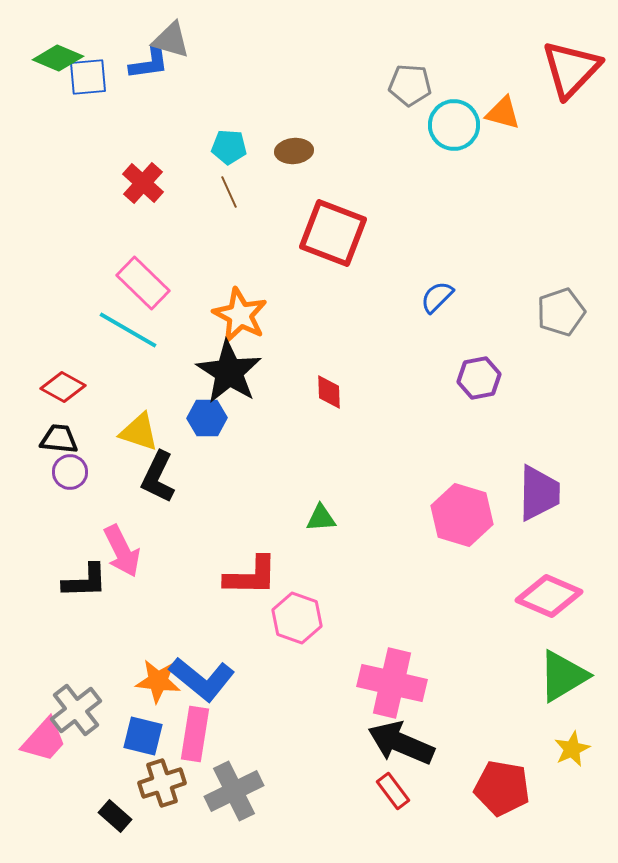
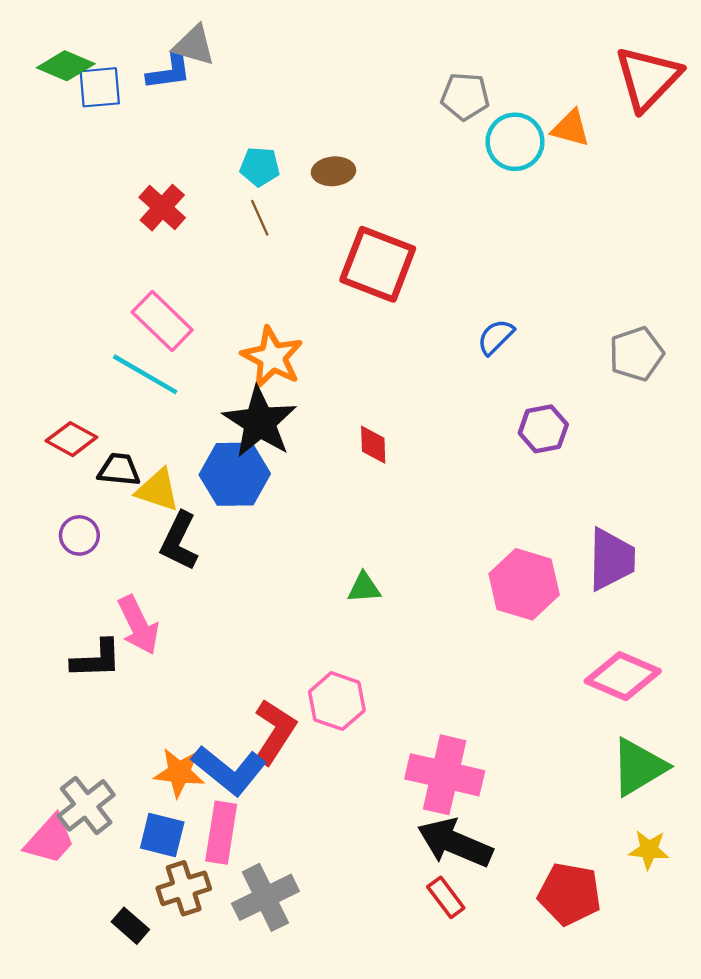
blue hexagon: (207, 418) -> (235, 474), size x1.5
black trapezoid: (59, 439) -> (119, 470), moved
red L-shape: (251, 576) -> (274, 732), moved, turned -58
yellow star: (572, 749) -> (649, 850), turned 30

